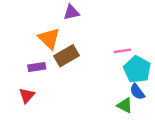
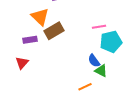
cyan pentagon: (137, 69) -> (111, 42), turned 30
blue semicircle: (137, 92) -> (94, 61), moved

